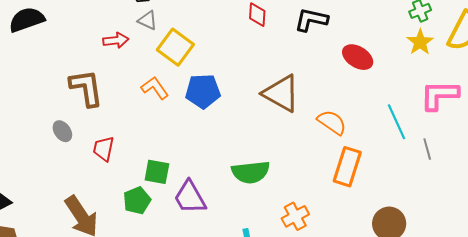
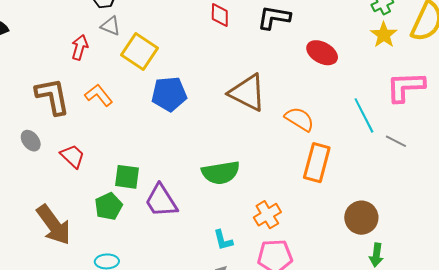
red arrow: (116, 40) -> (80, 47), turned -65
orange L-shape: (155, 88) -> (99, 95), moved
red trapezoid: (103, 149) -> (73, 156), turned 124
gray line: (427, 149) -> (396, 141), turned -45

